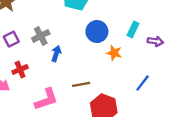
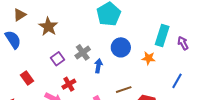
cyan rectangle: (133, 29) -> (162, 36), size x1.5
blue circle: (97, 31) -> (121, 47), moved
purple arrow: (155, 41) -> (183, 43), turned -120

